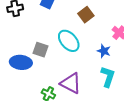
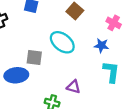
purple triangle: (71, 83) -> (73, 87), size x0.6

